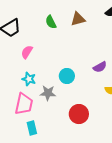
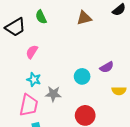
green semicircle: (51, 22) -> (41, 17), moved
cyan circle: (67, 76) -> (82, 76), moved

